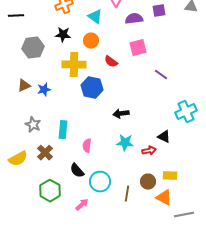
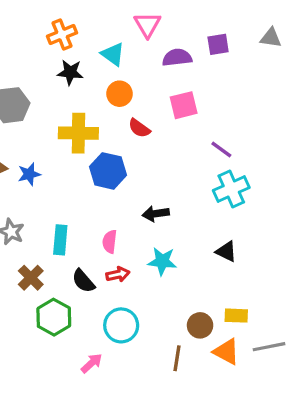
black star: (63, 35) -> (70, 72), moved
orange circle: (91, 41) -> (120, 94), moved
cyan cross: (186, 112) -> (231, 189), moved
pink semicircle: (87, 146) -> (110, 242), moved
red arrow: (149, 151) -> (118, 274), moved
black semicircle: (77, 171) -> (83, 281), moved
green hexagon: (50, 191) -> (54, 317), moved
brown line: (127, 194) -> (177, 358), moved
gray line: (184, 215) -> (269, 347), moved

